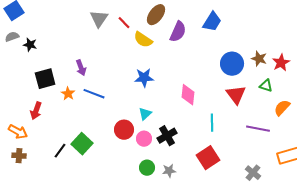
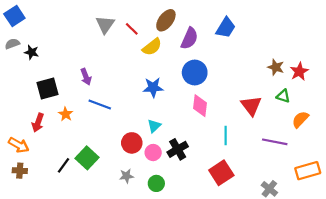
yellow semicircle: (143, 40) -> (152, 47), turned -72
blue circle: (232, 64) -> (195, 73), moved
orange star: (68, 94) -> (66, 114), moved
gray star: (169, 171) -> (126, 176), moved

